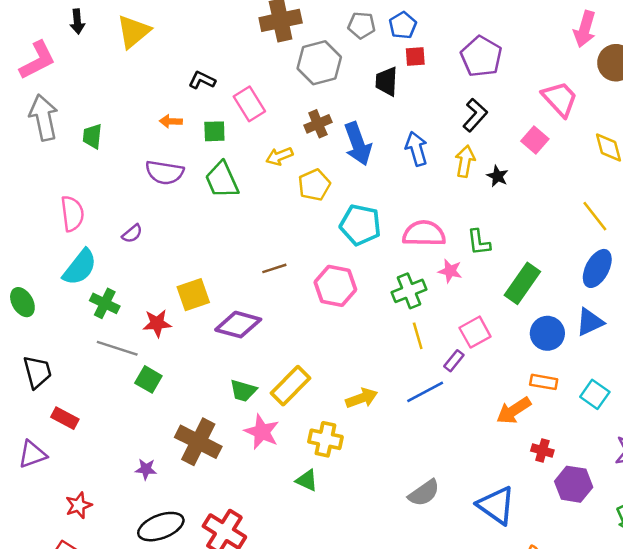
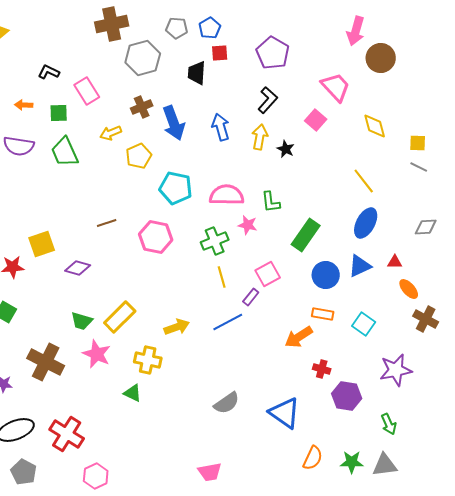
purple diamond: (238, 325) -> (78, 268), size x0.7

